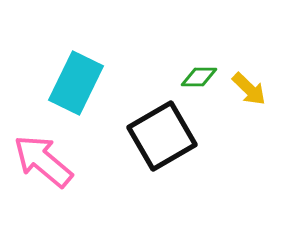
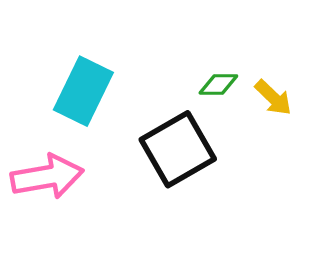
pink arrow: (43, 161) -> (47, 177), turned 130

